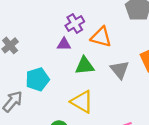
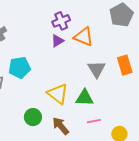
purple triangle: (64, 44) -> (57, 41), moved, turned -40
green triangle: (85, 66) -> (85, 98), moved

